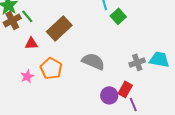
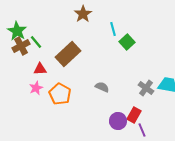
gray semicircle: (93, 61) -> (102, 87), size x0.6
gray cross: (137, 62) -> (146, 88), turned -35
pink star: (27, 76) -> (36, 88), moved

